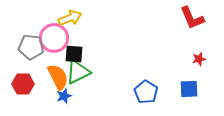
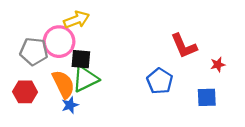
red L-shape: (192, 18) -> (184, 46), moved
blue pentagon: (146, 92) -> (160, 81), moved

